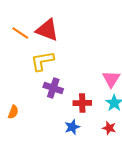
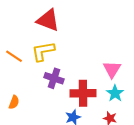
orange line: (20, 33) -> (14, 56), moved
red cross: (82, 103) -> (83, 93), size x1.4

